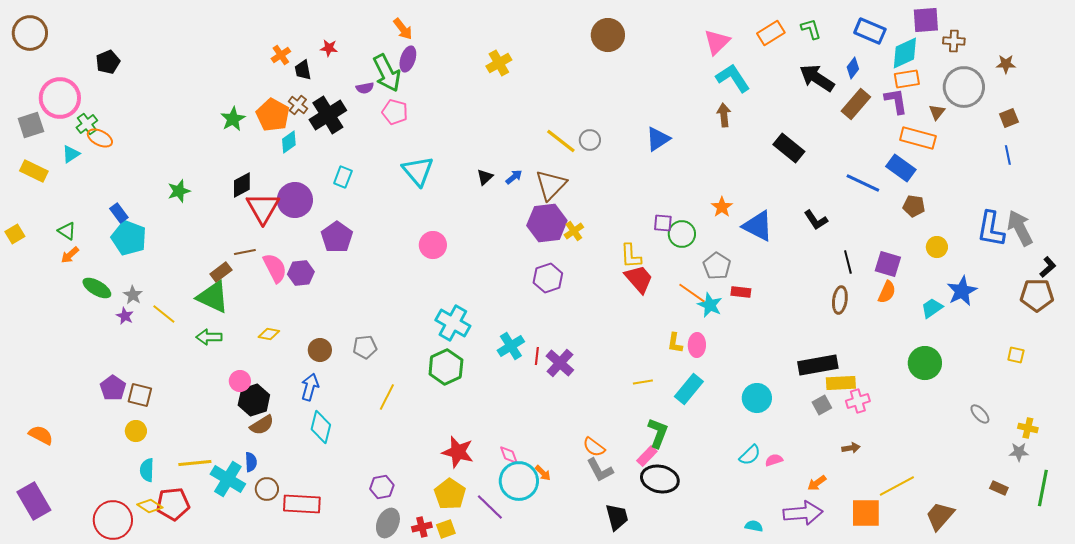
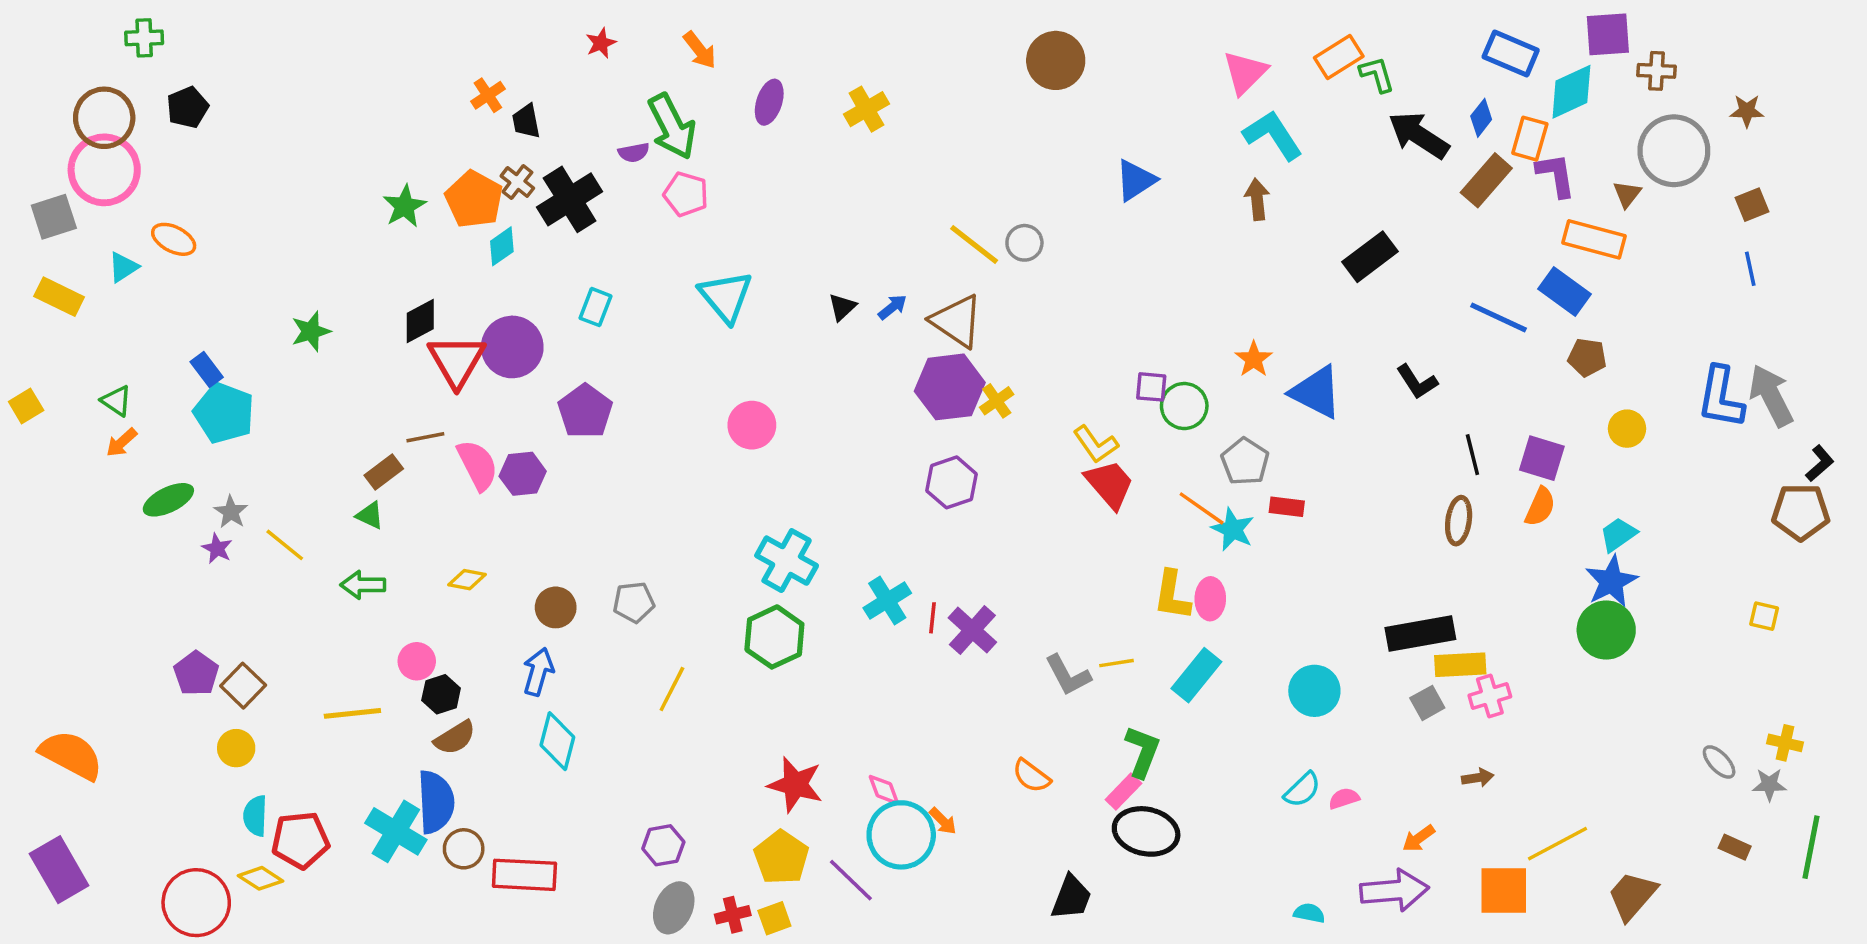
green L-shape: (811, 29) -> (1377, 74), moved
brown circle: (30, 33) -> (104, 118), moved
red star: (329, 48) -> (601, 43), moved, turned -30
purple ellipse: (408, 59) -> (769, 102), moved
orange rectangle: (907, 79) -> (1530, 139), moved, turned -65
green cross: (87, 124) -> (144, 38), moved, turned 35
blue triangle: (658, 139) -> (1136, 180), moved
black rectangle: (789, 148) -> (1370, 257), turned -76
brown triangle: (551, 185) -> (957, 321), turned -40
yellow L-shape: (631, 256) -> (1096, 444), turned -32
green ellipse: (97, 288) -> (168, 500), turned -56
blue star: (962, 291) -> (1611, 581), moved
green triangle: (213, 297) -> (370, 515), size x0.5
yellow L-shape: (675, 343) -> (1172, 595), size x1.4
brown square: (140, 395) -> (243, 686), turned 30
black hexagon: (254, 400) -> (441, 694), size x0.7
gray ellipse: (980, 414) -> (1719, 762), moved
orange semicircle: (41, 435) -> (71, 755), size x1.5
blue semicircle: (251, 462) -> (436, 802), size x1.8
yellow line: (195, 463) -> (352, 713), moved
gray L-shape: (600, 470) -> (1068, 675), moved
red pentagon: (173, 504) -> (300, 840), moved
black trapezoid: (617, 517) -> (1071, 897), turned 36

